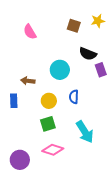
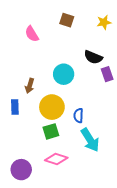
brown square: (74, 26) -> (67, 20), moved
brown arrow: (28, 81) -> (30, 86), turned -80
blue semicircle: (74, 97) -> (78, 116), moved
yellow circle: (49, 101) -> (52, 107), size x1.5

